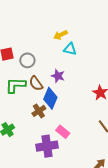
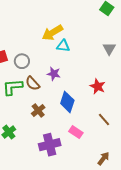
yellow arrow: (60, 35) -> (52, 33), size x1.5
blue diamond: (50, 98) -> (67, 102), moved
pink rectangle: (63, 132) -> (76, 132), moved

